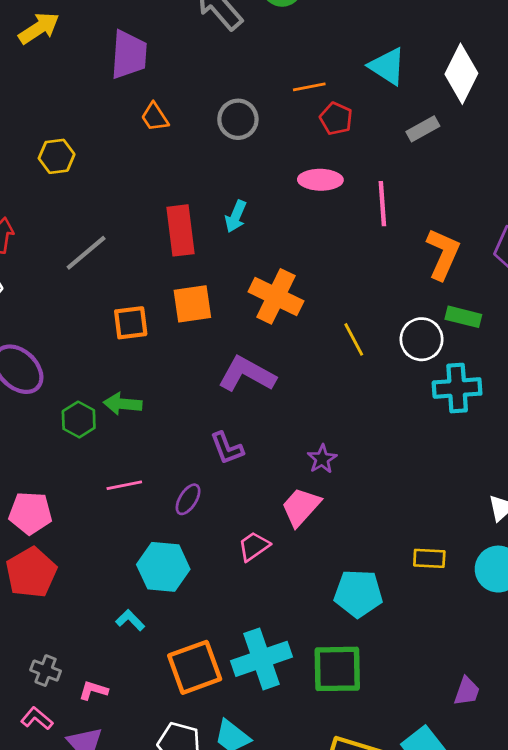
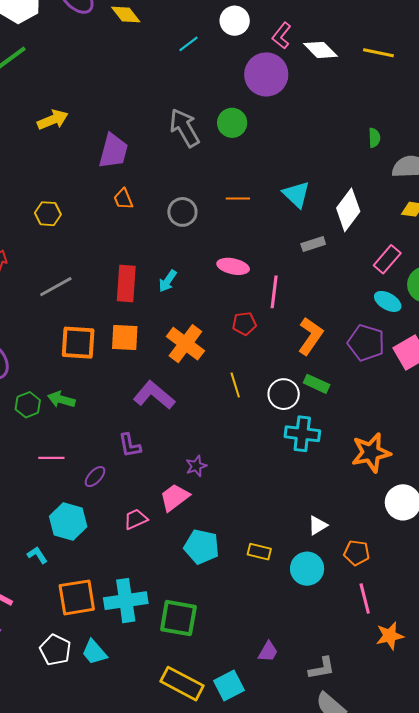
red pentagon: (336, 119) -> (244, 324), moved, turned 30
orange square: (131, 323) -> (78, 343), size x1.4
cyan pentagon: (358, 593) -> (202, 547), moved

